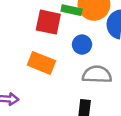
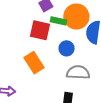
orange rectangle: (41, 63) -> (34, 63), turned 35

